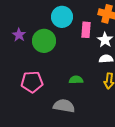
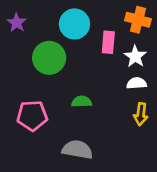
purple star: (19, 35) -> (17, 23), moved
green semicircle: (76, 80) -> (82, 102), moved

